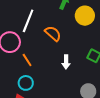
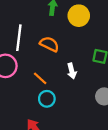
orange line: (27, 60) -> (40, 78), moved
cyan circle: (26, 83) -> (47, 99), moved

